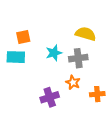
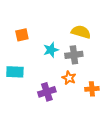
cyan rectangle: (16, 57) -> (15, 72), moved

